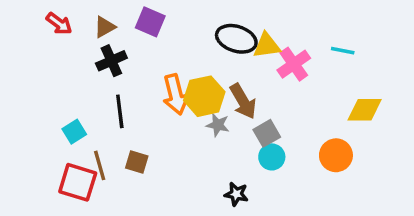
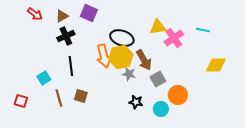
black ellipse: (236, 39) -> (122, 38), moved
orange circle: (336, 155) -> (178, 95), moved
cyan circle: (272, 157) -> (161, 109), moved
red square: (78, 182) -> (21, 101), moved, size x0.6
black star: (236, 194) -> (136, 102), moved

